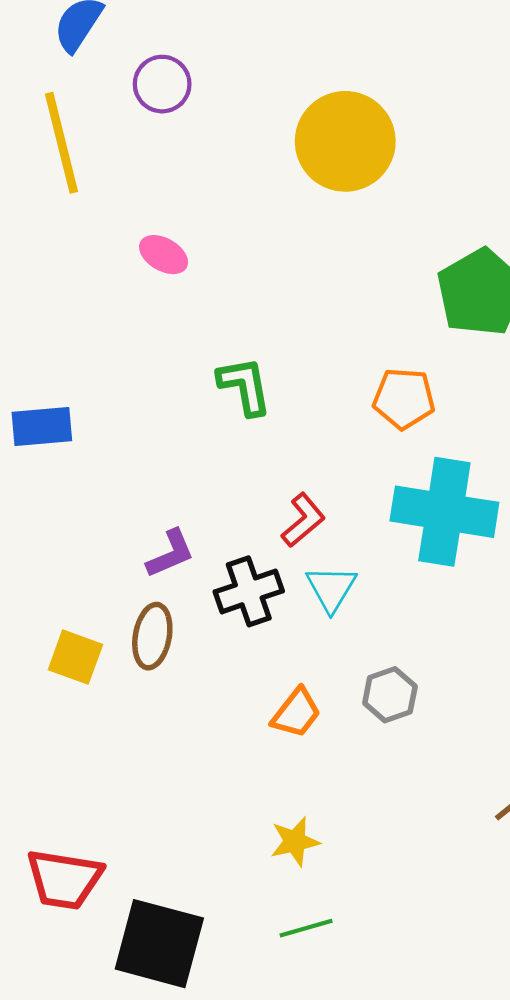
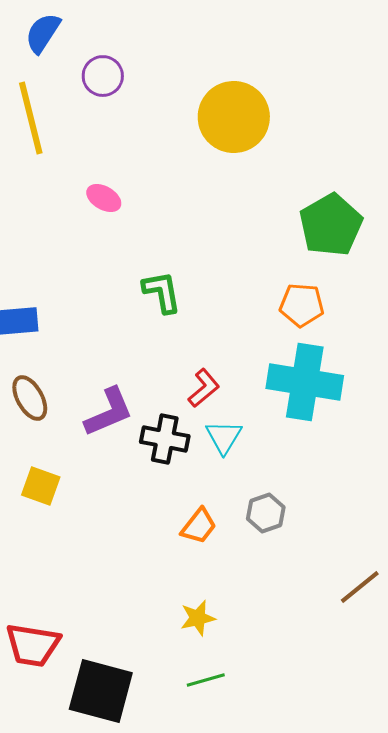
orange pentagon: (404, 399) -> (302, 305), moved
purple L-shape: (171, 554) -> (109, 412), size x1.4
black cross: (249, 591) -> (165, 439), turned 30
brown ellipse: (152, 636) -> (30, 398), moved, turned -39

